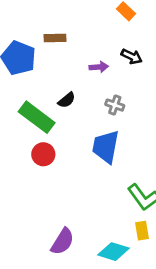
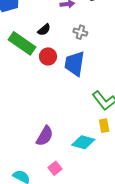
red circle: (43, 154) -> (48, 56), moved

